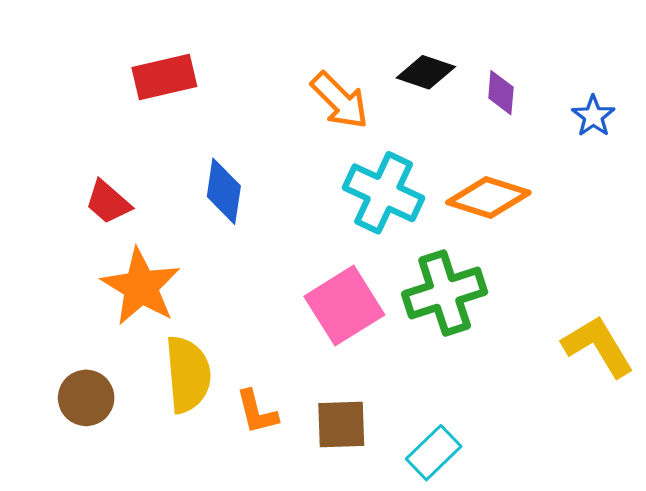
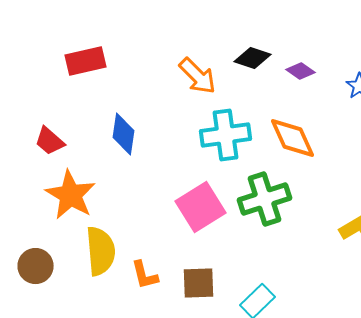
purple diamond: (501, 93) -> (300, 71), turned -60
cyan cross: (384, 193) -> (226, 135), turned -33
orange diamond: (488, 198) -> (292, 138), turned 48

